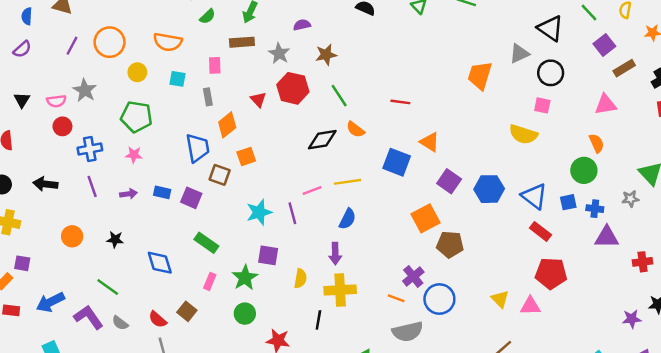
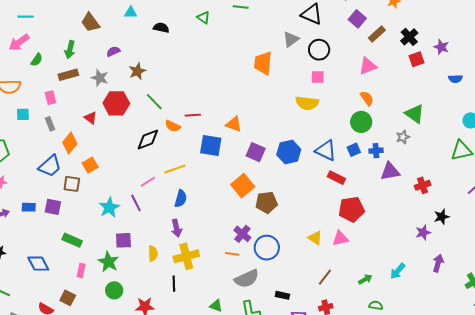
red line: (400, 102) -> (193, 115), moved
blue trapezoid: (198, 148) -> (50, 166), turned 70

